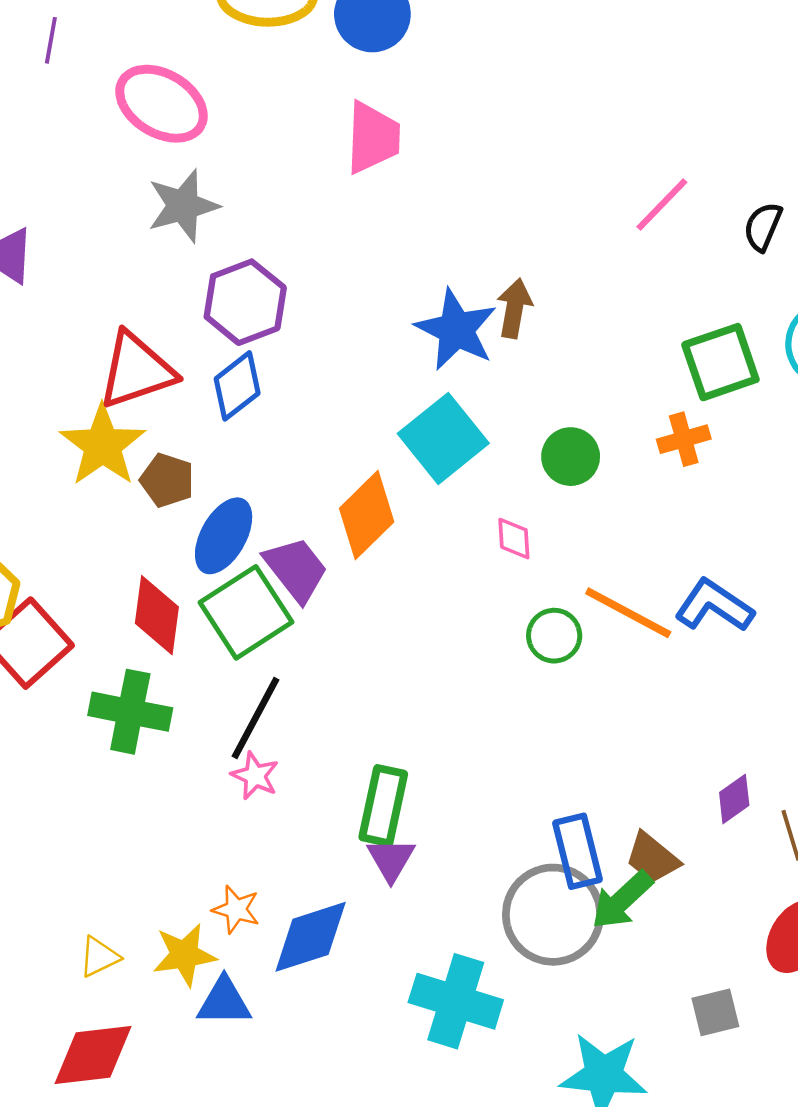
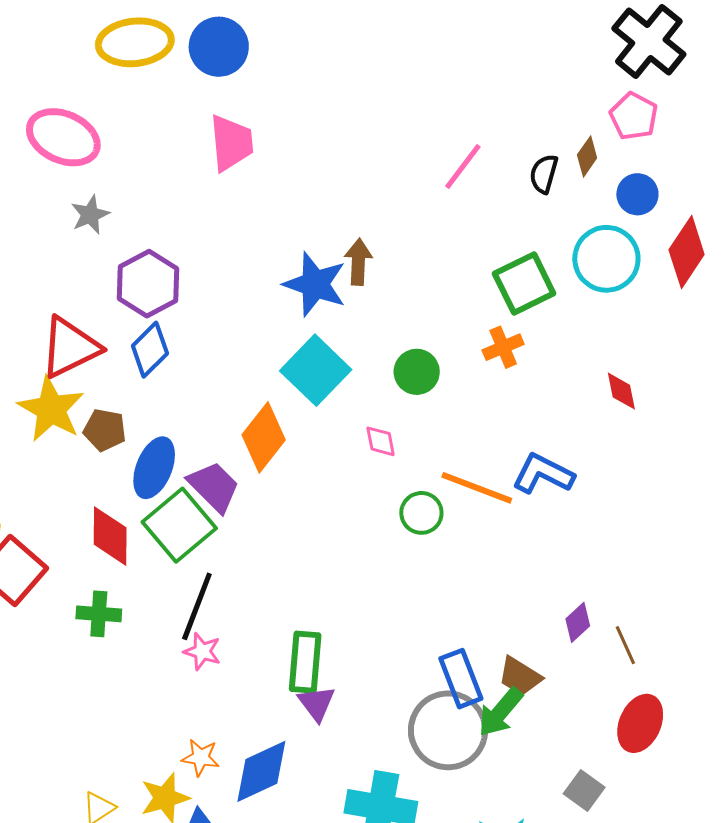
gray star: (183, 206) -> (90, 215), size x0.7
green cross: (130, 712) -> (99, 614), size x0.7
gray square: (715, 1012) -> (584, 791), turned -33

